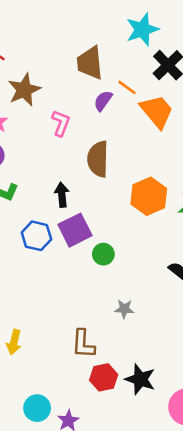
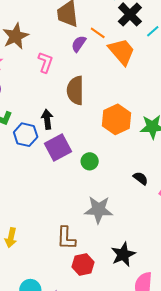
blue hexagon: (36, 236) -> (26, 135), moved
green circle: (103, 254) -> (90, 161), moved
gray star: (124, 309) -> (99, 210), size x1.8
black star: (140, 379) -> (123, 254), moved, turned 30

